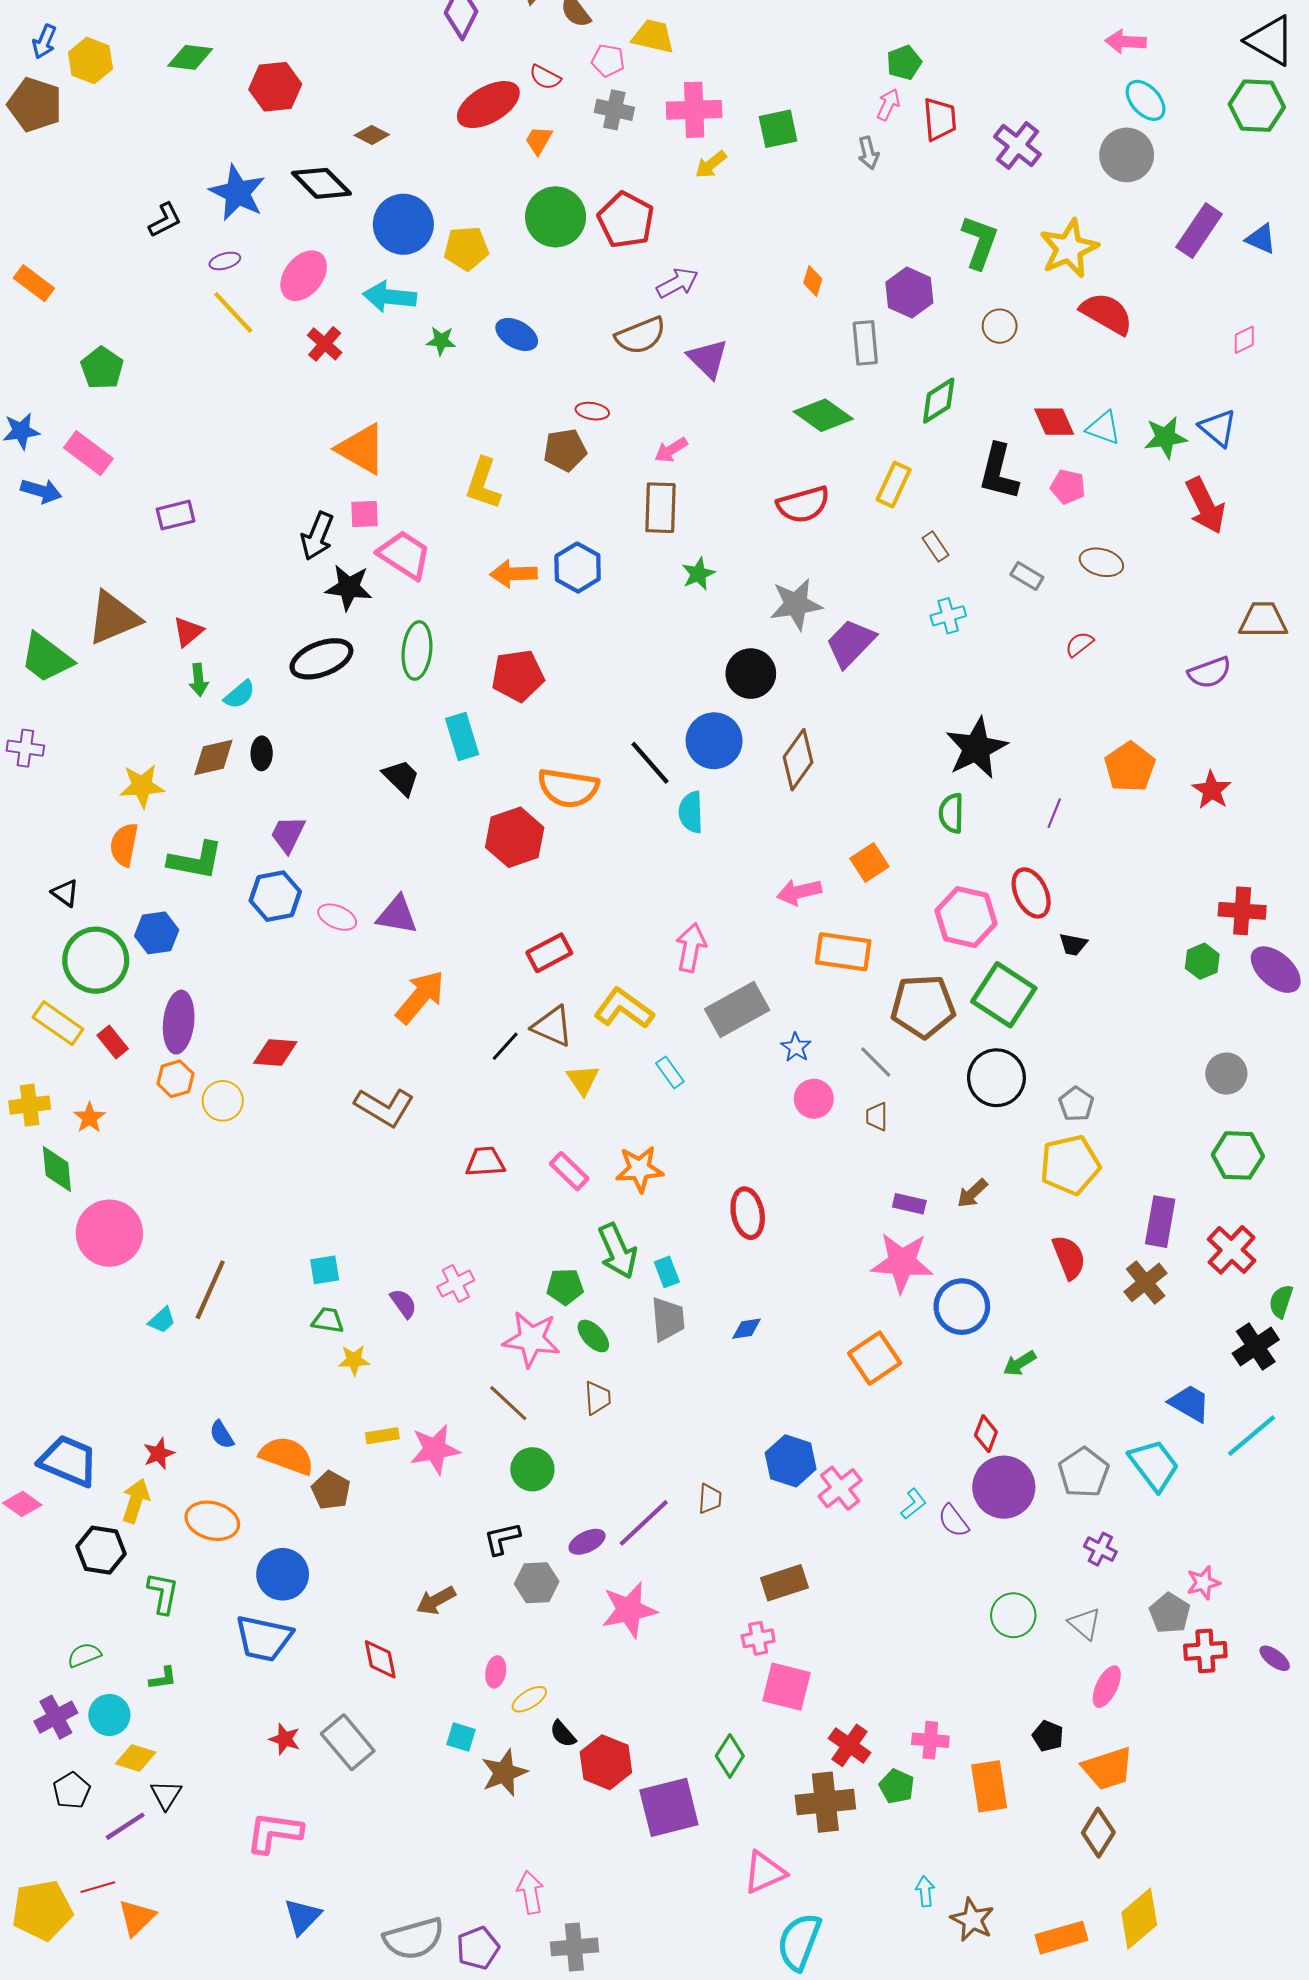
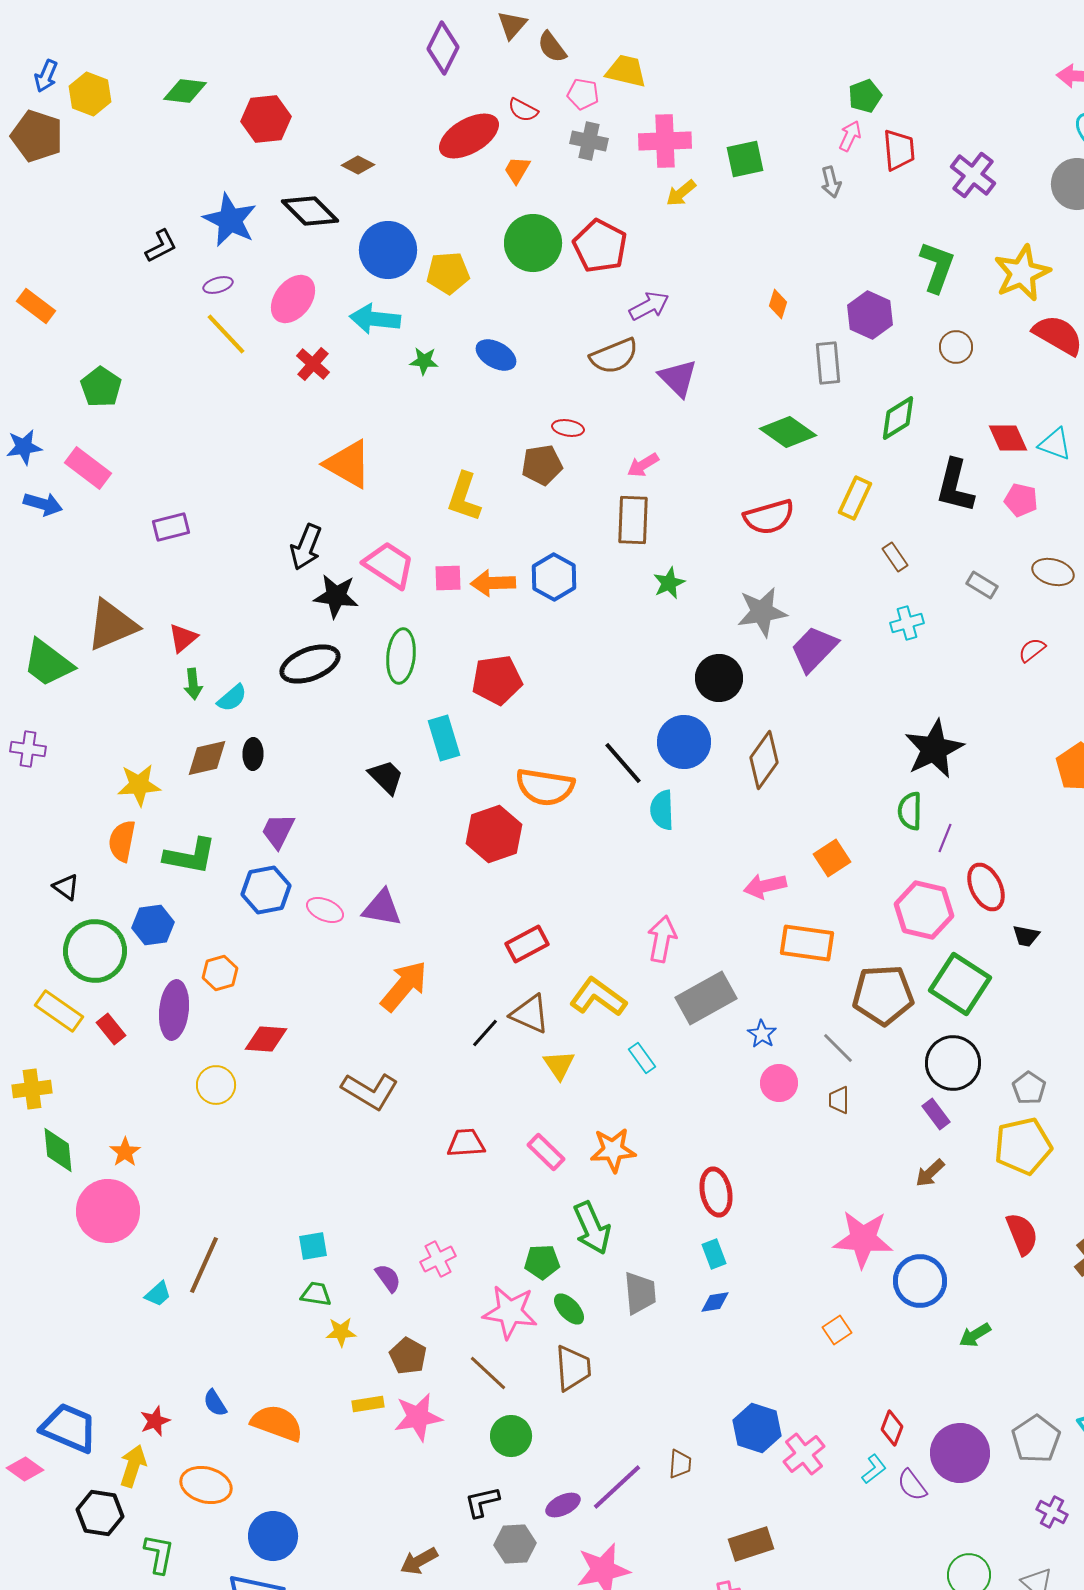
pink square: (364, 514) -> (448, 578), moved
purple line: (1054, 813) -> (945, 838), moved
orange hexagon: (176, 1079) -> (220, 973), moved
orange star: (89, 1118) -> (125, 1152), moved
purple rectangle: (909, 1204) -> (936, 1114), moved, turned 40
cyan rectangle: (667, 1272) -> (714, 1254), moved
orange square: (875, 1358) -> (837, 1330), size x0.6
brown trapezoid: (598, 1398) -> (573, 1368), size x1.4
red diamond: (986, 1434) -> (892, 1428), moved
brown pentagon: (331, 1490) -> (408, 1356), moved

